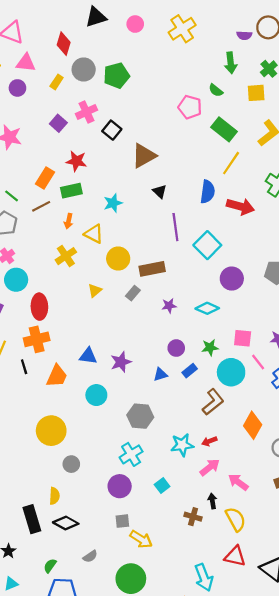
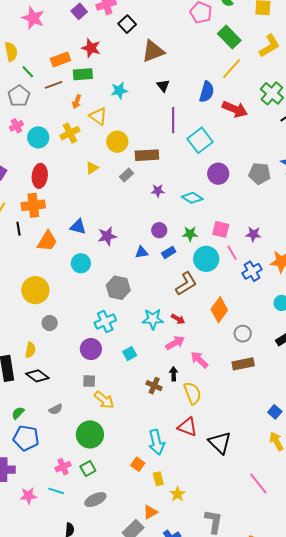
orange rectangle: (45, 178) -> (60, 59), turned 30
cyan circle: (16, 280) -> (38, 137), moved
red arrow: (209, 441) -> (178, 319), turned -136

